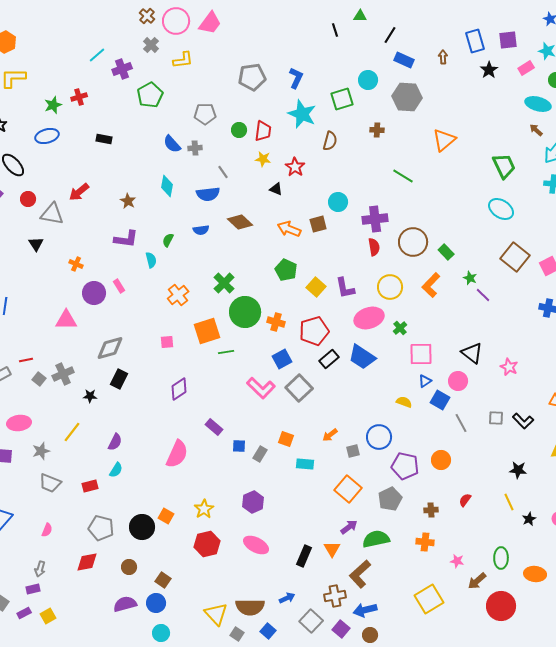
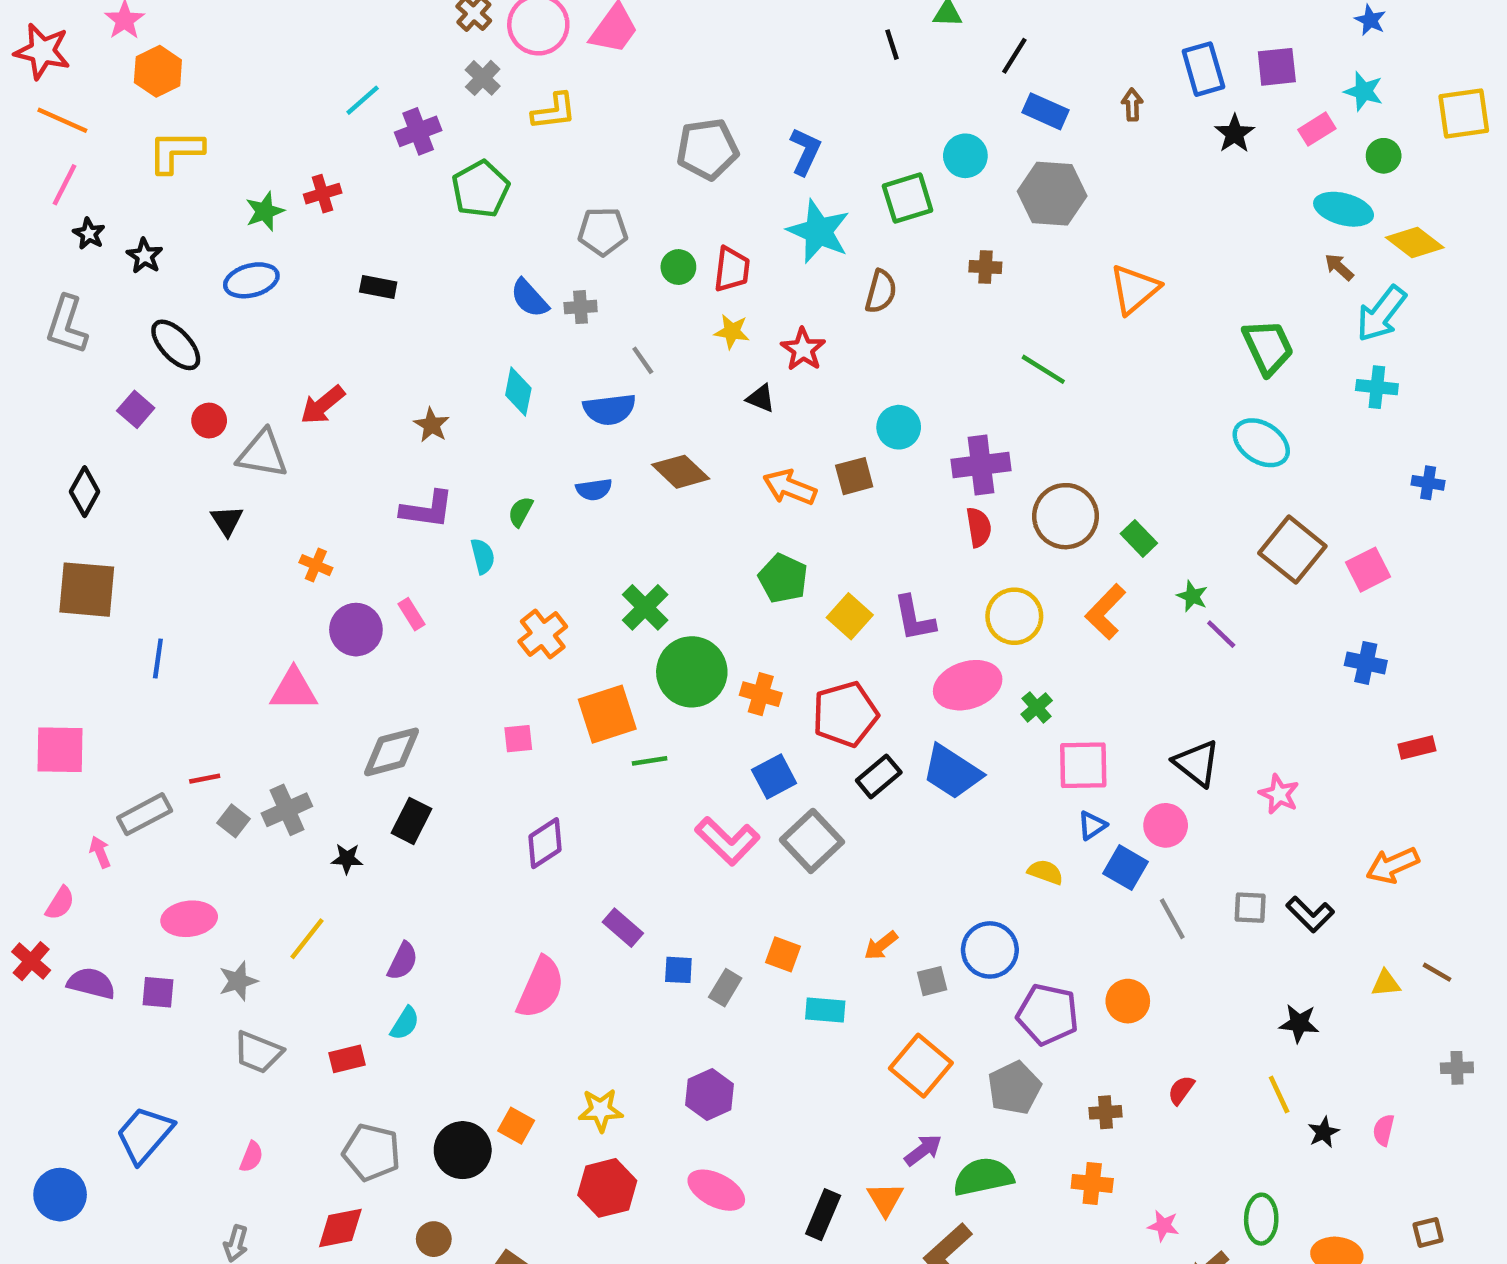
yellow star: (204, 509) -> (601, 1110), turned 30

